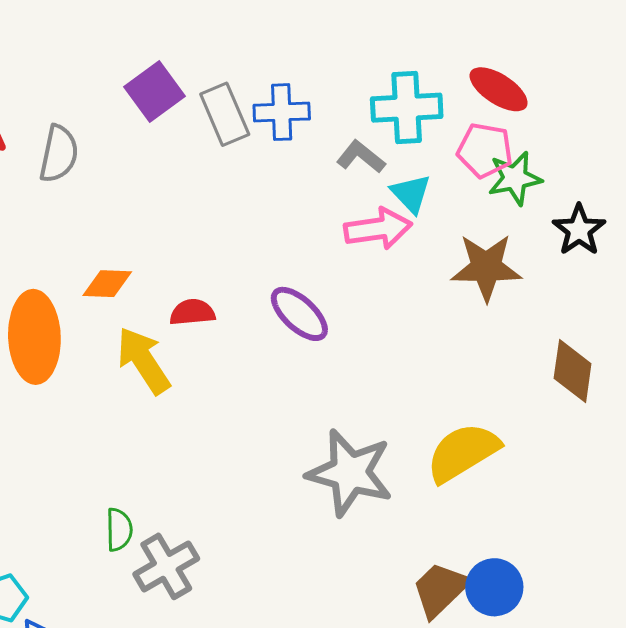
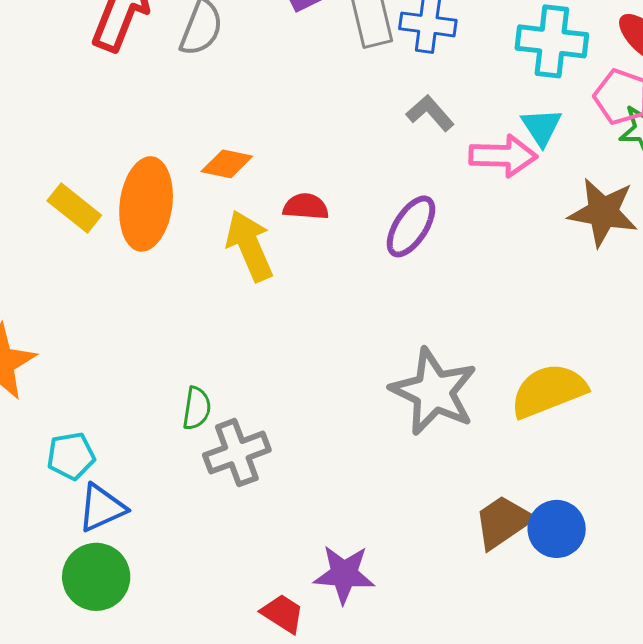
gray L-shape: (361, 157) -> (430, 113), moved
purple ellipse: (299, 314) -> (411, 226), turned 70

